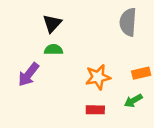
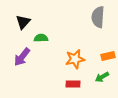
black triangle: (52, 23) -> (23, 22), moved

